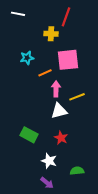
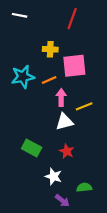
yellow cross: (51, 34) -> (50, 49), moved
cyan star: (27, 58) -> (23, 77), moved, size x1.5
purple arrow: (47, 183) -> (62, 201), moved

